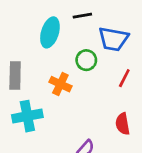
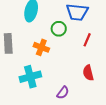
cyan cross: (27, 116) -> (30, 77), moved

